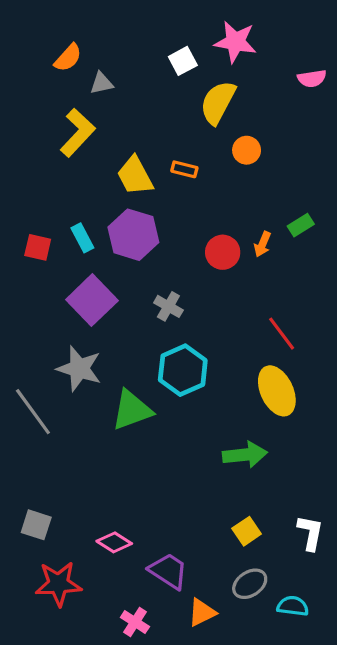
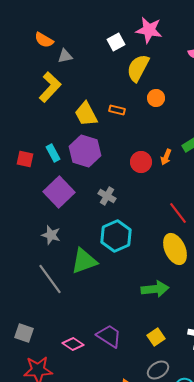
orange semicircle: (68, 58) -> (44, 40), turned 78
gray star: (79, 369) -> (51, 235), size x0.7
gray line: (33, 412) -> (50, 279), moved
purple trapezoid: (168, 571) -> (109, 336), moved

